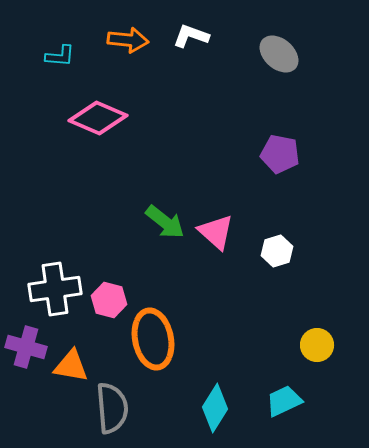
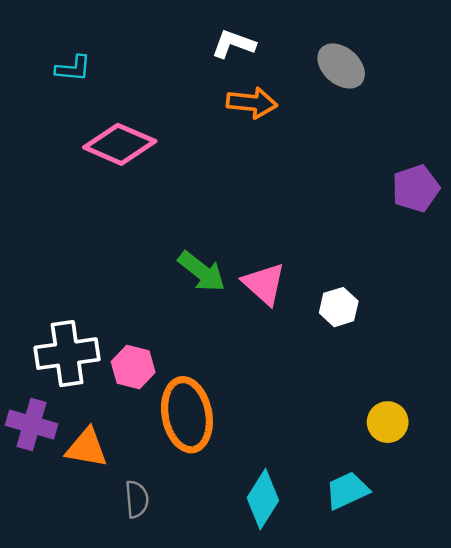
orange arrow: (128, 40) -> (252, 103), moved
purple pentagon: (280, 154) -> (416, 188), moved, turned -30
gray semicircle: (112, 408) -> (137, 499), size x0.6

